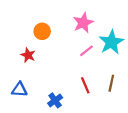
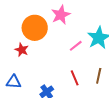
pink star: (83, 23) -> (61, 15), moved
orange circle: (42, 31) -> (35, 28), size x1.6

